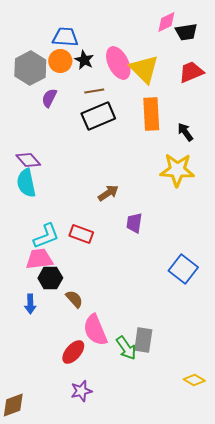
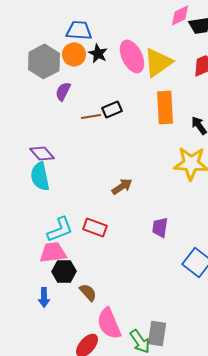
yellow triangle: (144, 69) -> (158, 62), turned 40
brown line: (94, 91) -> (91, 116), moved
black rectangle: (98, 116) -> (112, 109), size x0.6
purple trapezoid: (134, 223) -> (160, 227), moved

